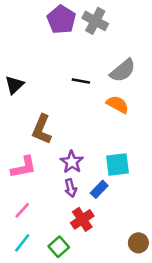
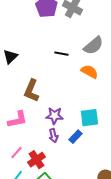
purple star: (72, 162) -> (54, 116), turned -30
red cross: (82, 219) -> (36, 160), moved

